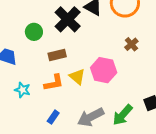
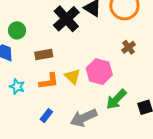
green circle: (34, 32) -> (17, 30), moved
brown rectangle: (57, 55) -> (44, 55), moved
green arrow: (123, 115) -> (116, 99), moved

